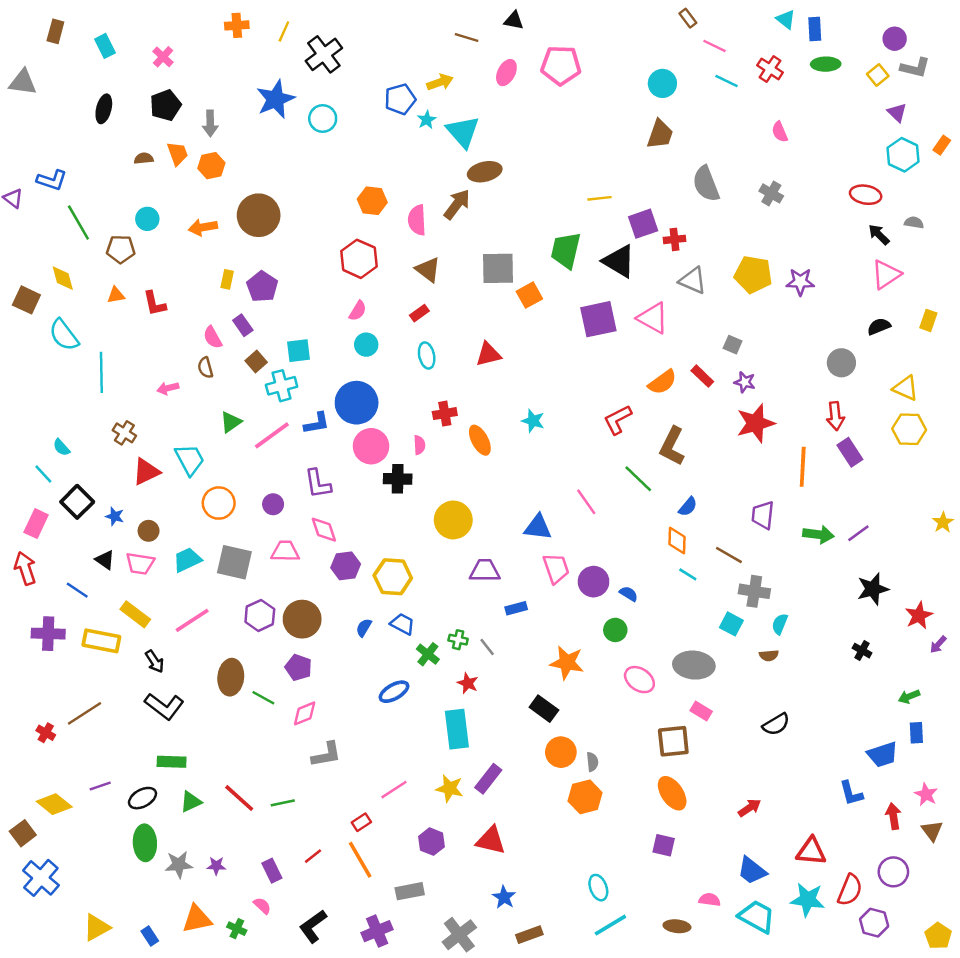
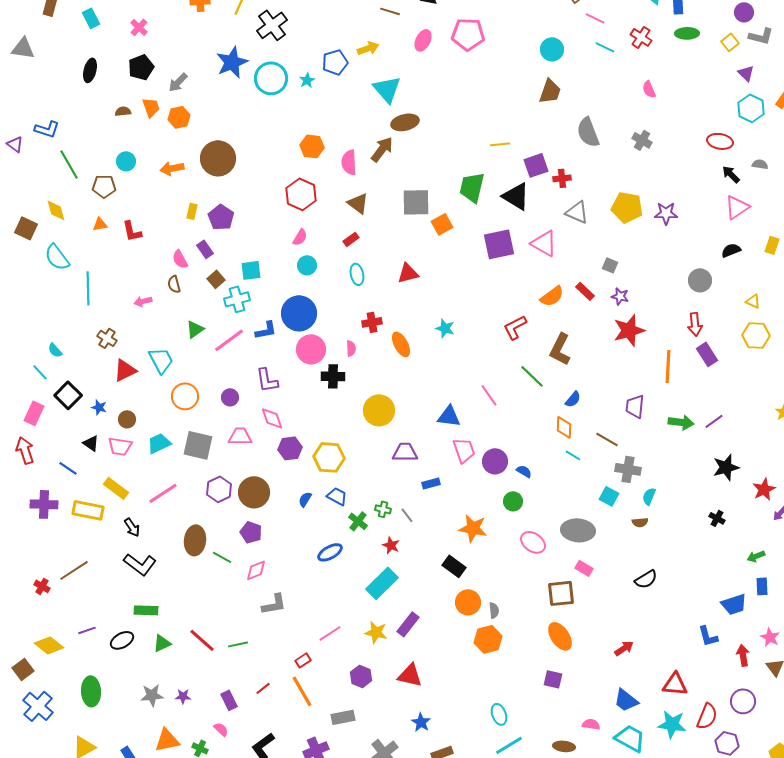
cyan circle: (323, 119) -> (271, 78), size x1.4
cyan star: (427, 120) -> (307, 80), moved
gray arrow: (210, 123) -> (178, 82), turned 45
yellow triangle: (905, 388) -> (753, 301), size x0.7
cyan rectangle: (457, 729) -> (382, 583), turned 52
green ellipse: (145, 843) -> (91, 691), moved

